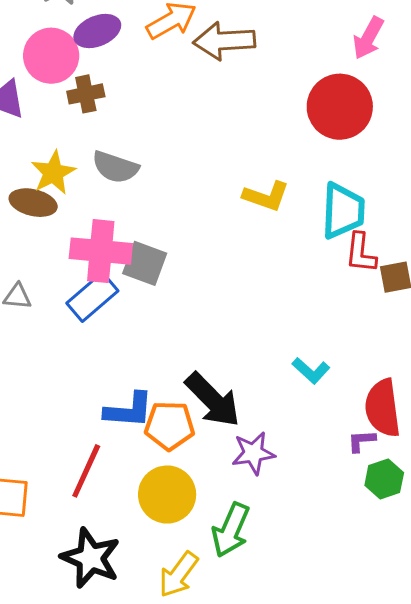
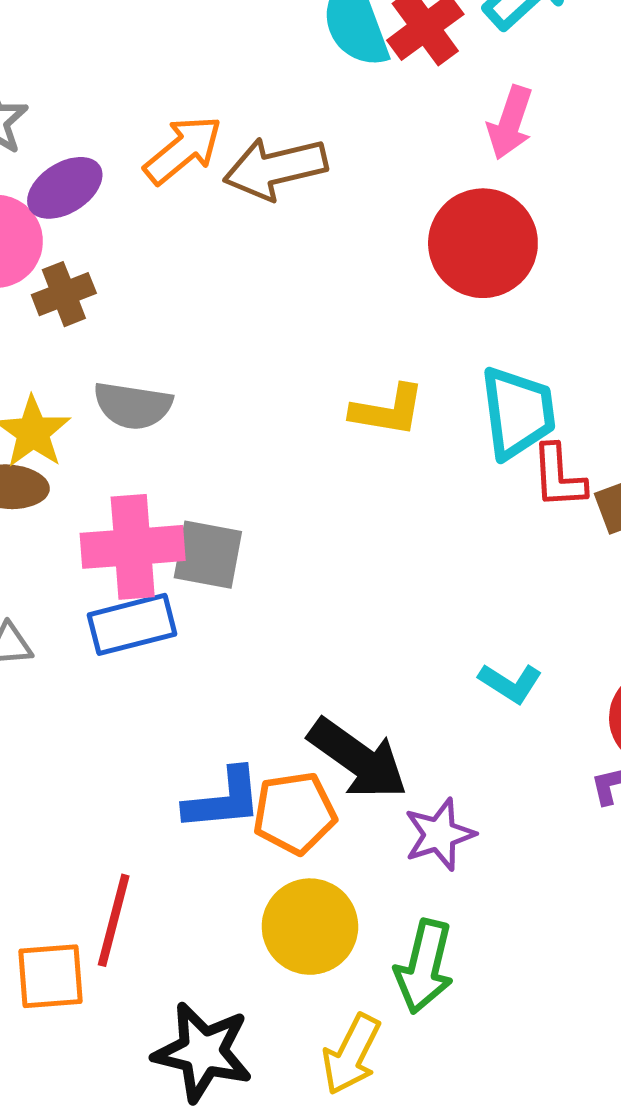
blue rectangle: (92, 297) -> (132, 624), turned 36
red line: (86, 471) -> (114, 920), moved

